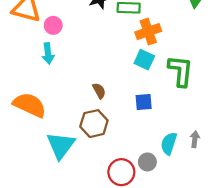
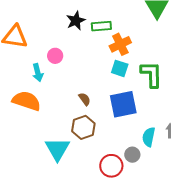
pink circle: (53, 25) -> (55, 56), moved
blue square: (144, 102) -> (123, 104), size x1.8
orange semicircle: (30, 105) -> (26, 101), moved

